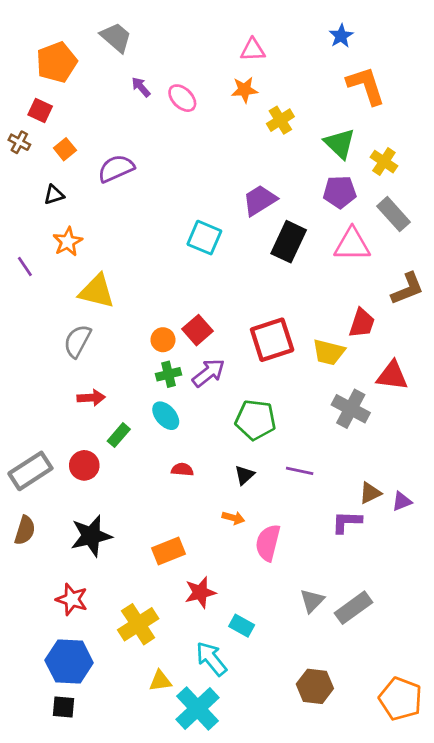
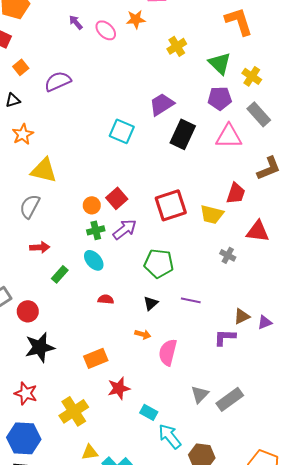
orange star: (244, 90) -> (136, 19), moved
gray cross: (351, 409) -> (228, 255), size x0.6
red circle: (84, 465) -> (28, 311), moved
cyan arrow: (211, 659) -> (170, 436), moved

